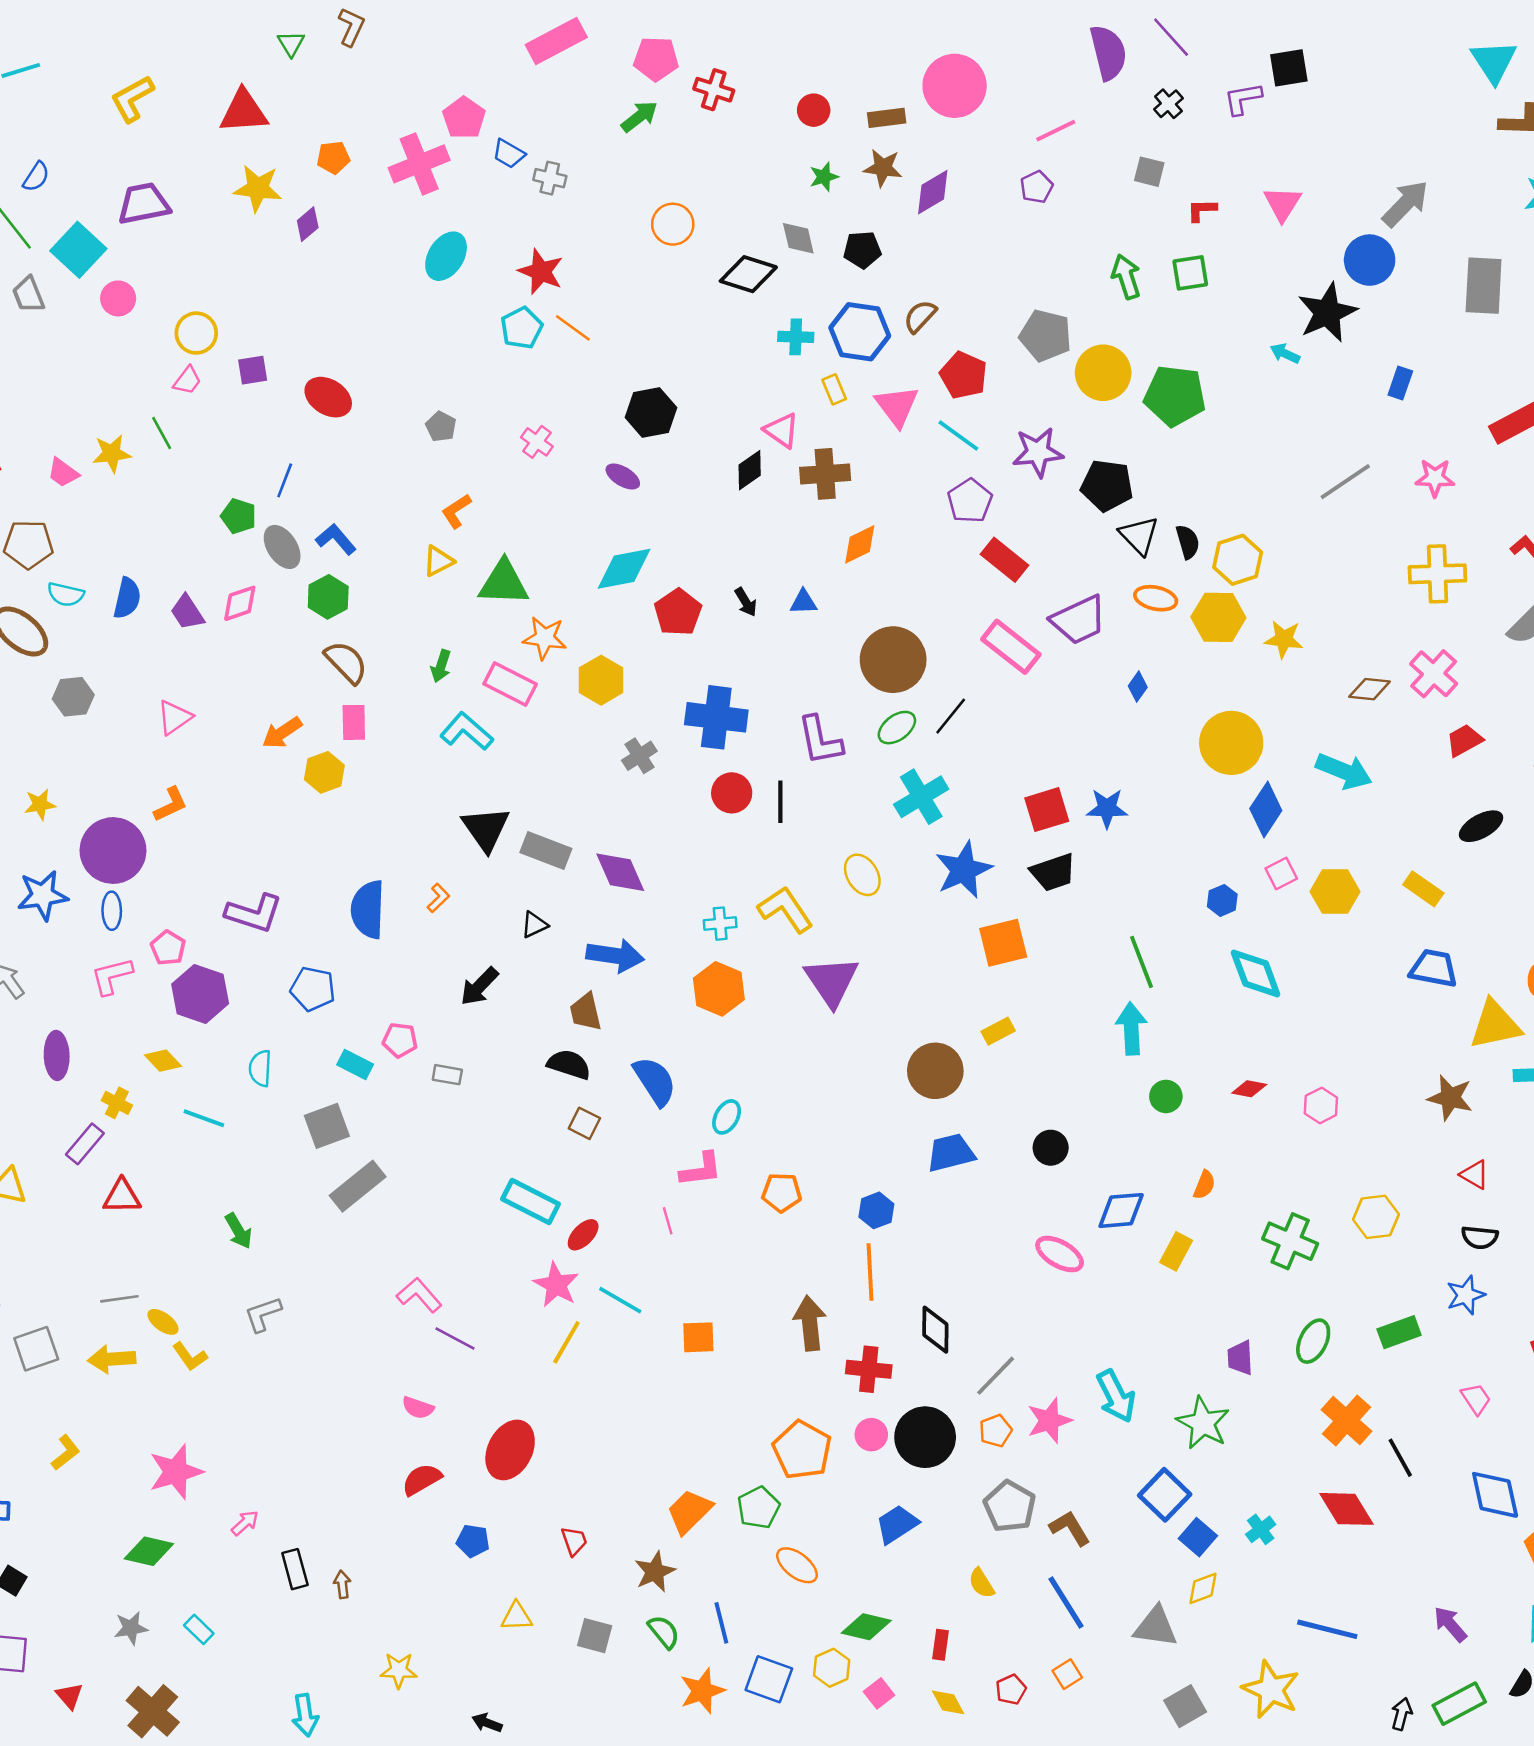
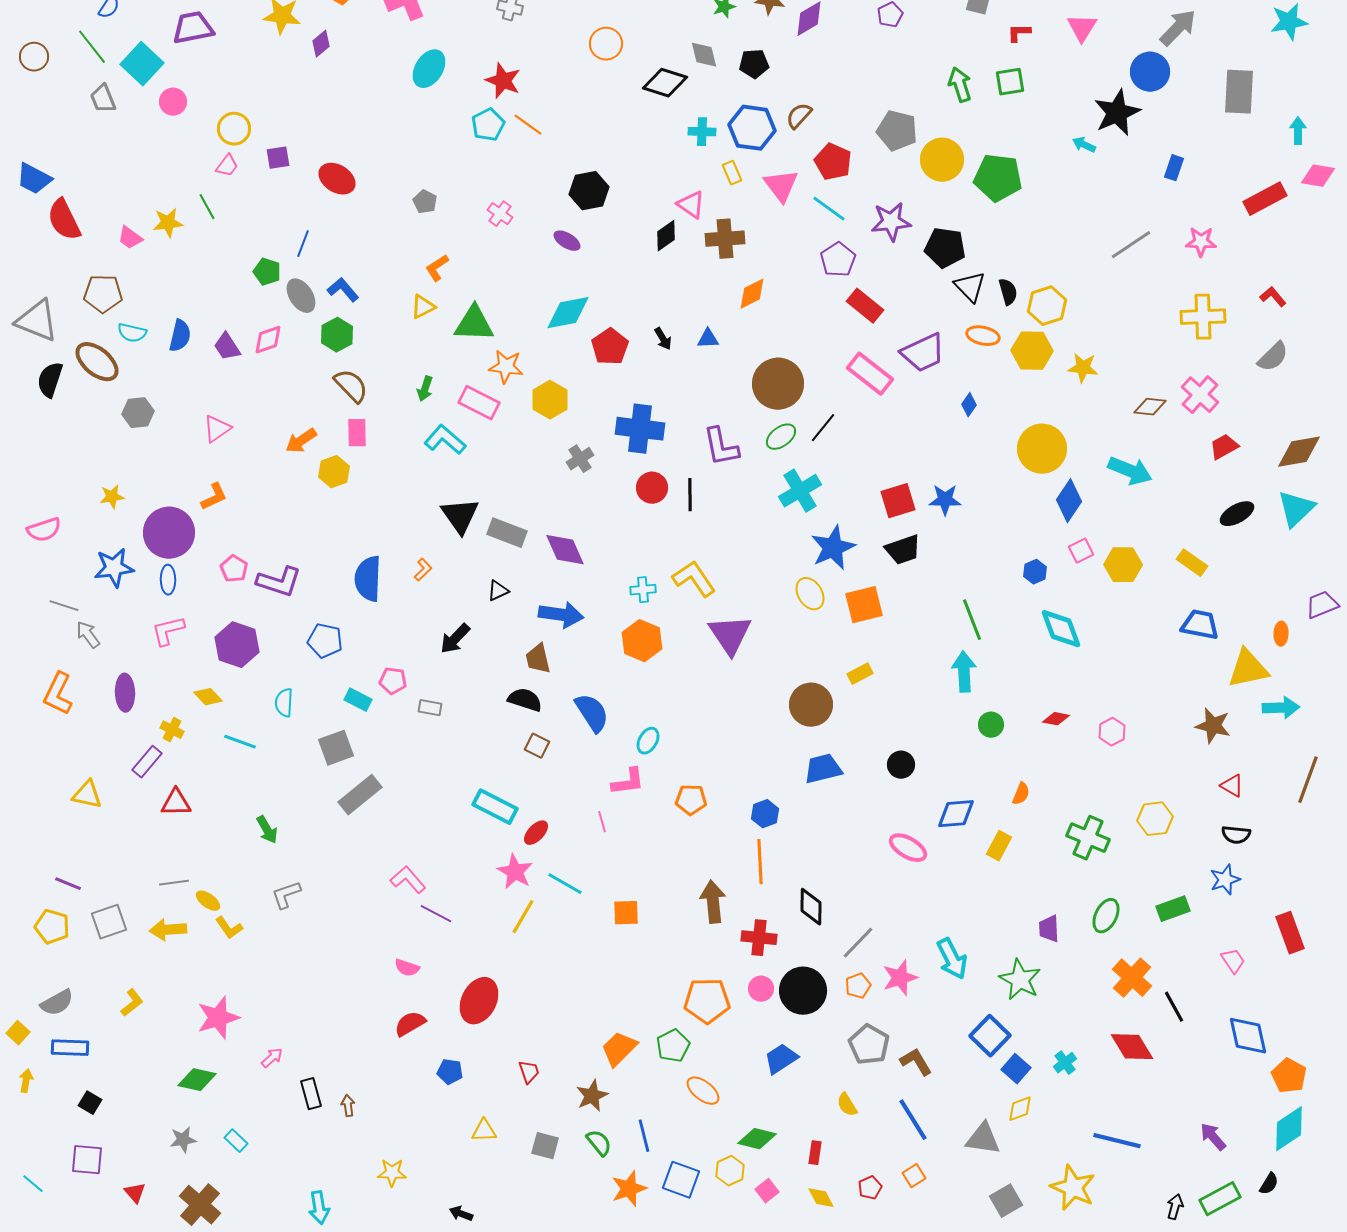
yellow ellipse: (862, 875) -> (810, 594), moved
pink pentagon: (168, 948) -> (234, 569), moved
orange pentagon: (802, 1450) -> (707, 1001), turned -30

